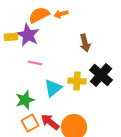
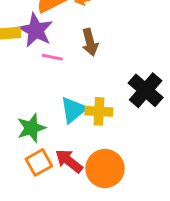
brown arrow: (85, 43) -> (90, 42), moved
pink line: (35, 63) -> (52, 57), moved
yellow cross: (77, 81) -> (99, 111), moved

